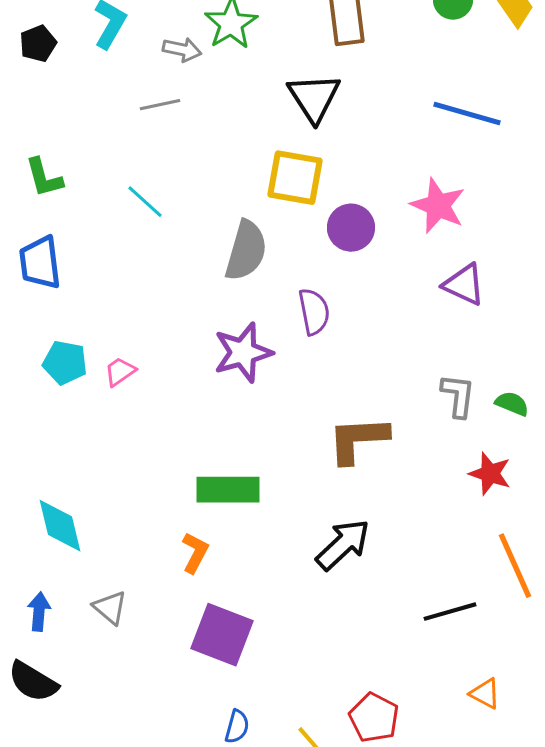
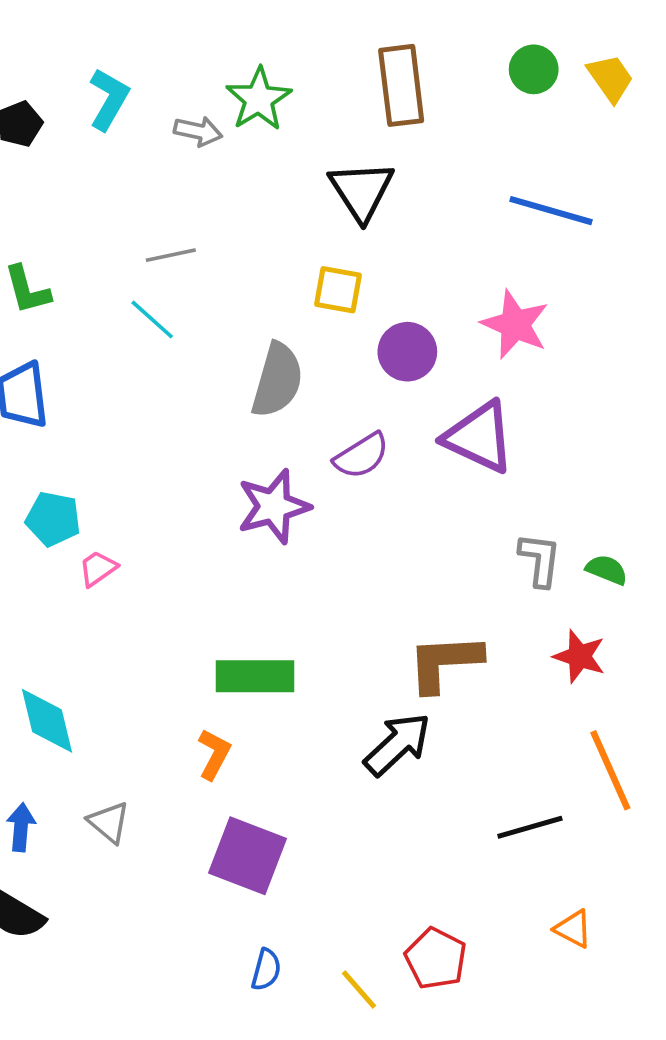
gray line: (160, 105) -> (171, 255), moved
yellow square: (295, 178) -> (338, 290), size x0.7
purple triangle: (464, 285) -> (479, 437), moved, size x1.4
purple semicircle: (314, 312) -> (362, 456), turned 69
pink trapezoid: (120, 372) -> (98, 568), moved
brown L-shape: (358, 440) -> (444, 663), moved

